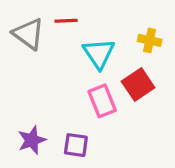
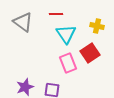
red line: (66, 21) -> (56, 14), moved

